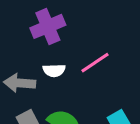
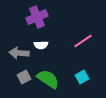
pink line: (95, 63) -> (83, 41), moved

